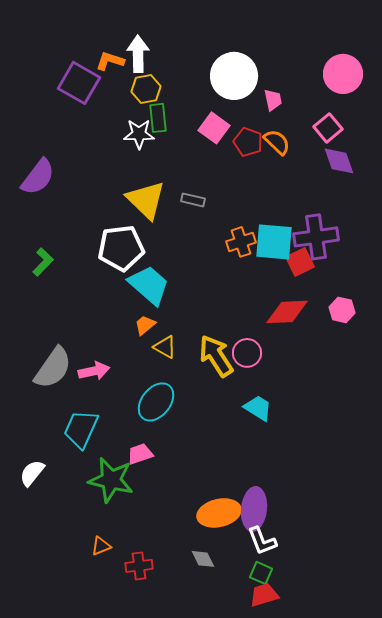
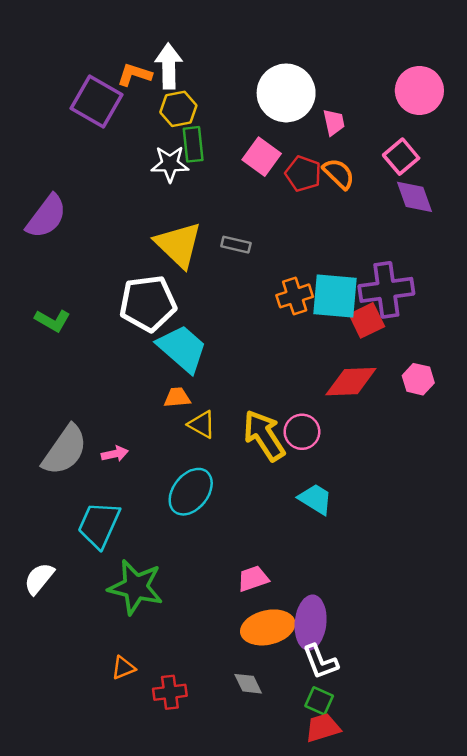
green L-shape: (43, 262) -> (52, 320), turned 76
orange trapezoid: (145, 325) -> (177, 398), turned 35
pink arrow: (94, 371) -> (115, 454), size x0.7
pink trapezoid: (140, 454) -> (253, 579), moved

